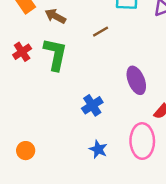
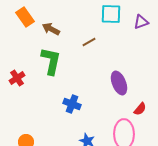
red cross: (22, 52) -> (17, 78), moved
blue cross: (92, 105) -> (72, 104), moved, turned -36

